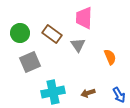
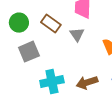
brown arrow: (88, 93) -> (87, 83), size x1.5

